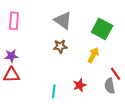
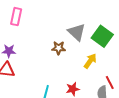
gray triangle: (63, 20) -> (77, 32), moved

